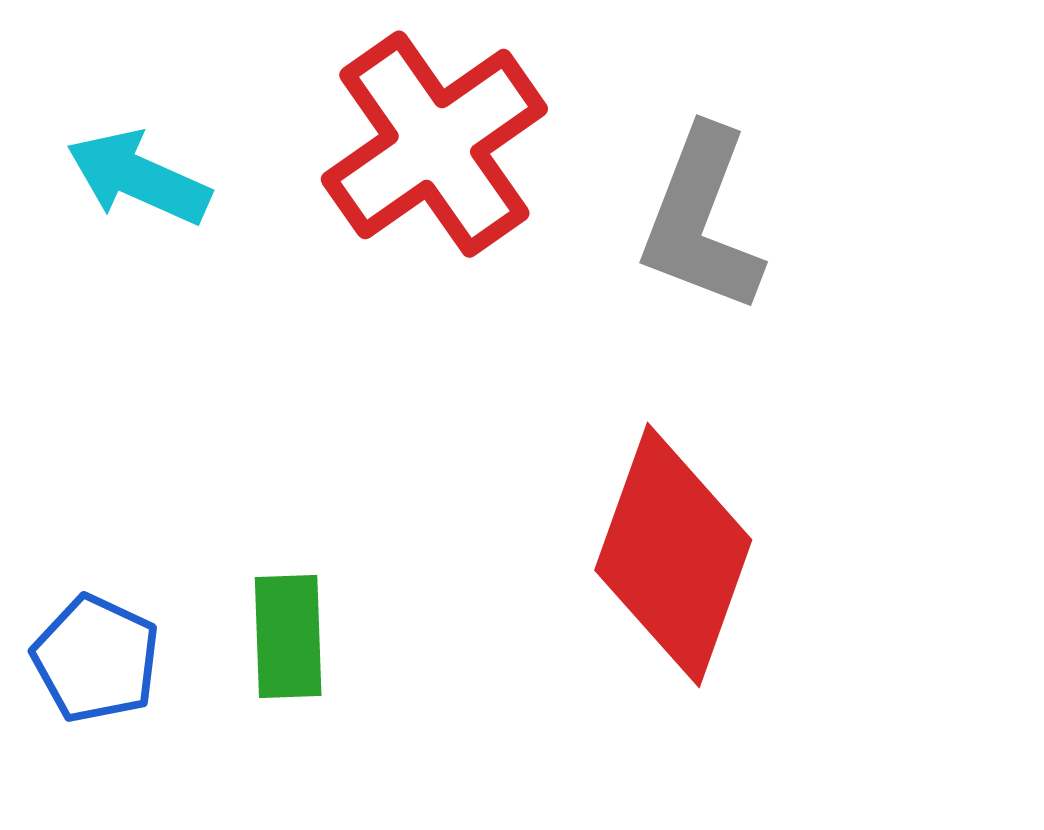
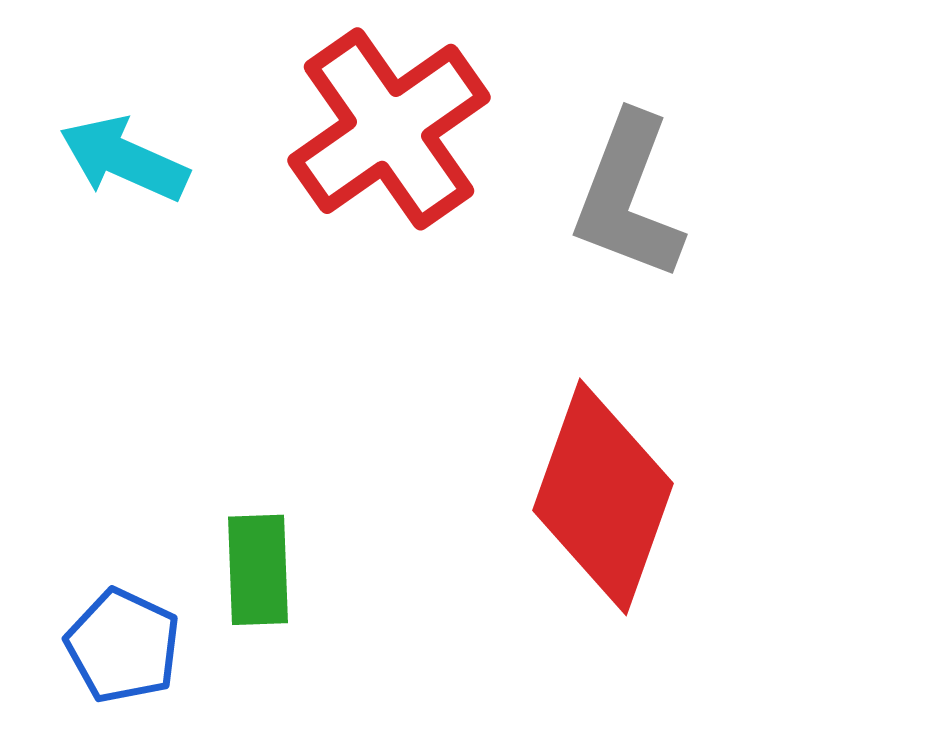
blue pentagon: (96, 659) -> (123, 646), moved

